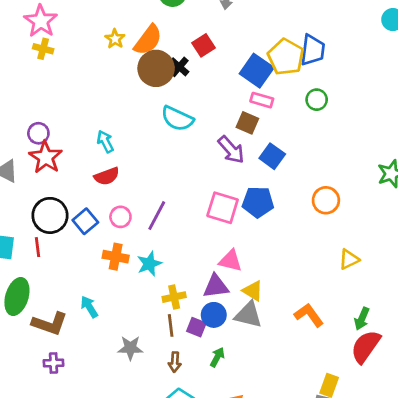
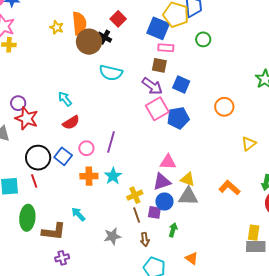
orange semicircle: (148, 40) -> (79, 23), turned -30
pink square: (223, 208) -> (157, 109), moved, turned -35

